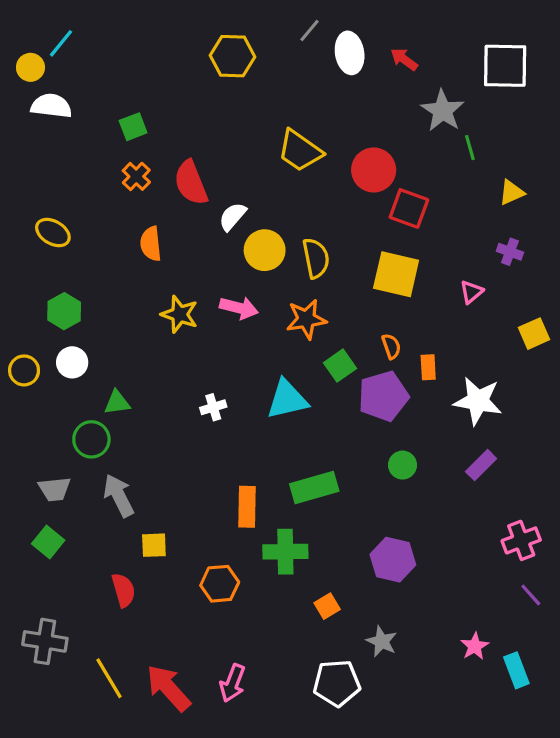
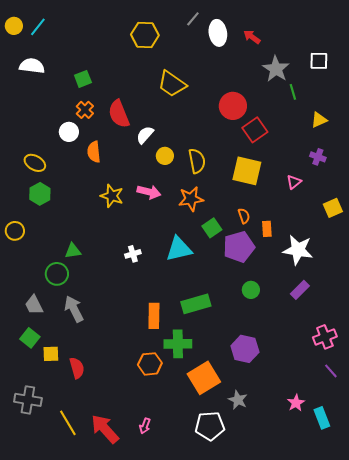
white square: (505, 66) -> (319, 61), moved, size x0.6
yellow circle: (30, 67) -> (14, 26), moved
yellow trapezoid: (300, 151) -> (172, 84), moved
red square: (409, 208) -> (255, 130), turned 35
yellow ellipse: (53, 233) -> (35, 163), moved
yellow circle: (265, 250) -> (165, 156), size x0.7
white circle: (72, 362) -> (69, 132), moved
gray trapezoid: (55, 489) -> (34, 305), turned 70
yellow square: (154, 545) -> (51, 354), moved
orange hexagon: (220, 584) -> (150, 364), moved
orange square: (327, 606) -> (204, 378), size x2.0
pink arrow: (233, 683) -> (145, 426), size x0.7

